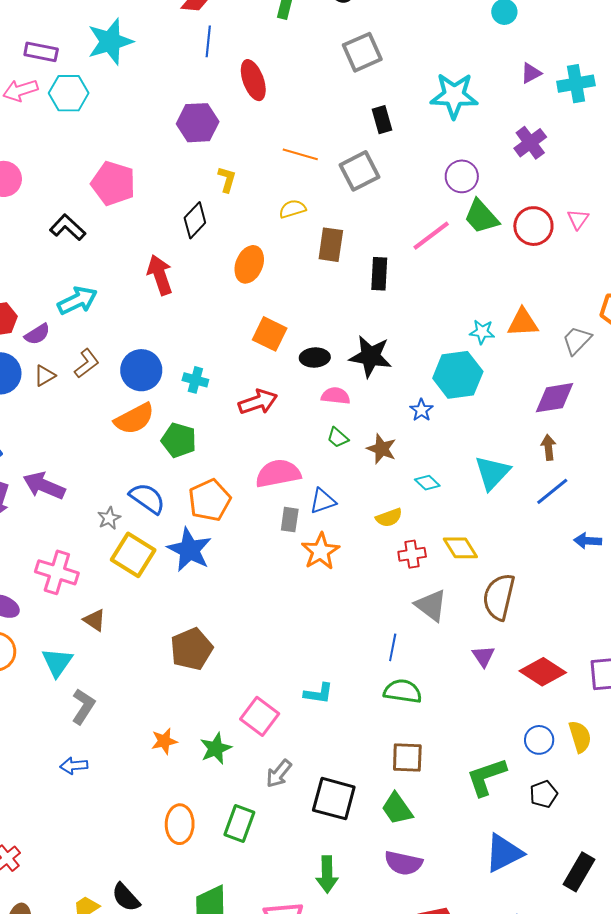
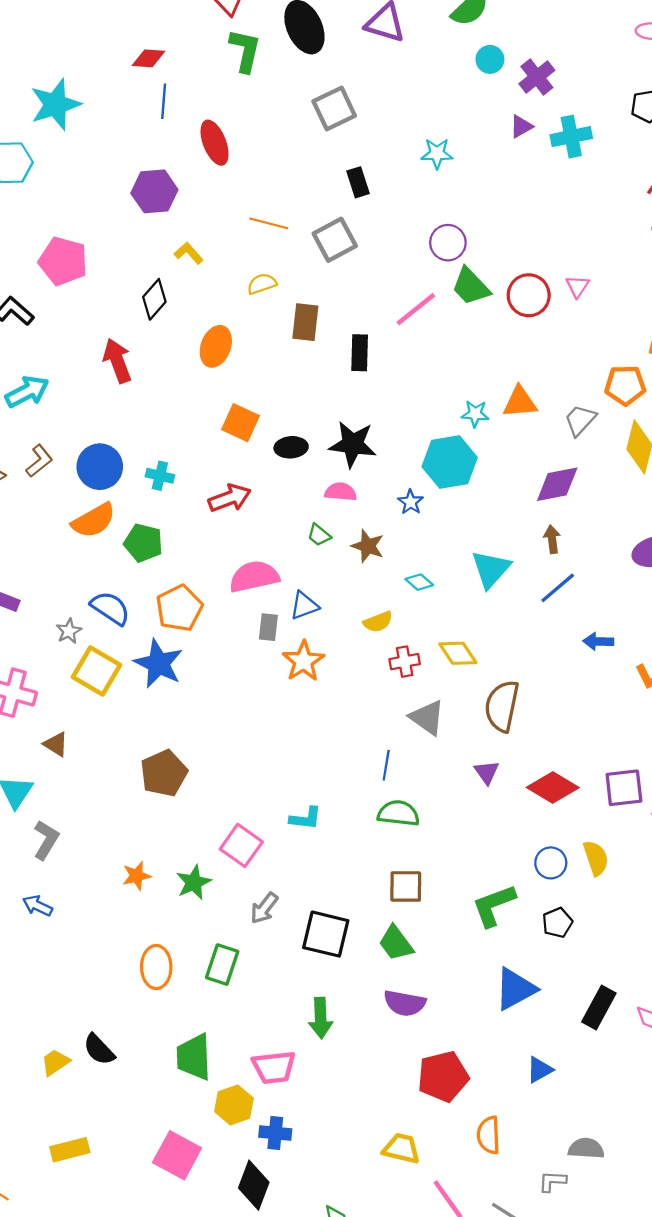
cyan star: (454, 96) -> (437, 153), size x0.6
purple cross: (530, 143) -> (537, 77), moved
yellow L-shape: (227, 179) -> (189, 253), turned -56
pink semicircle: (336, 396) -> (341, 492), moved
blue arrow: (74, 766) -> (37, 906), turned 32

